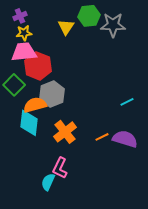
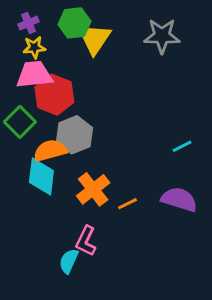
green hexagon: (89, 16) -> (74, 23), moved
yellow triangle: (66, 27) -> (95, 39), size x1.4
orange line: (102, 137) -> (128, 204), moved

